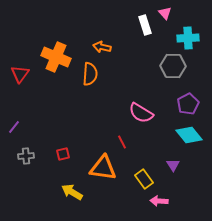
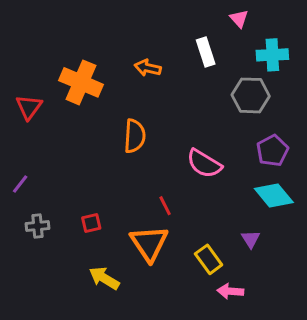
white rectangle: (145, 25) -> (206, 52), moved
orange semicircle: (90, 74) -> (135, 136), moved
red line: (122, 142) -> (165, 206), moved
orange triangle: (103, 168) -> (149, 243), turned 48

